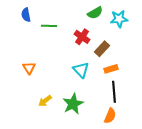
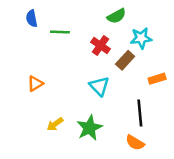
cyan star: (119, 19) -> (141, 38), moved
orange triangle: (29, 68) -> (35, 84), turned 32
orange rectangle: (111, 69) -> (157, 79), moved
orange semicircle: (110, 116) -> (135, 143), turned 98

